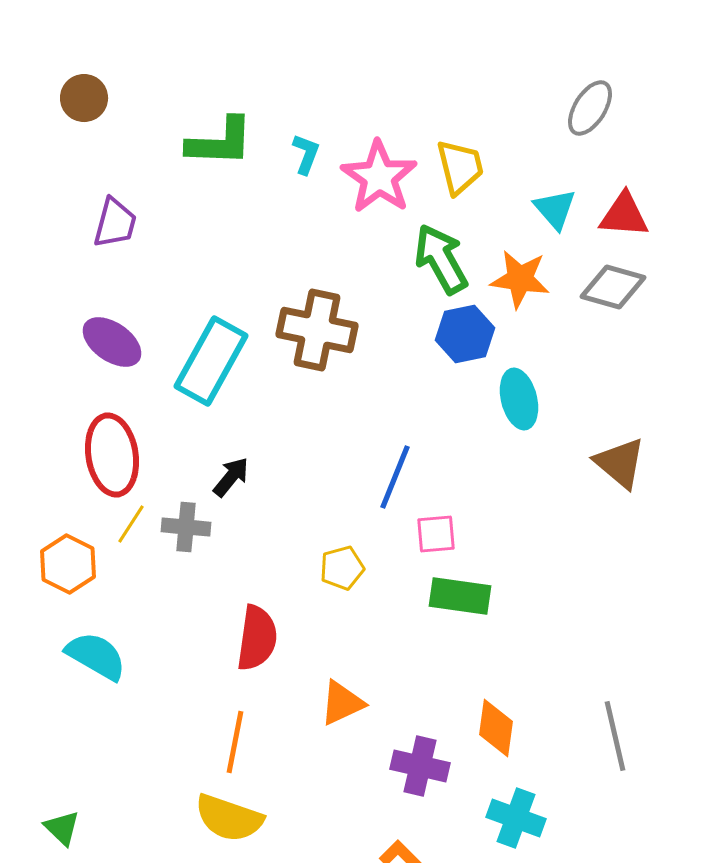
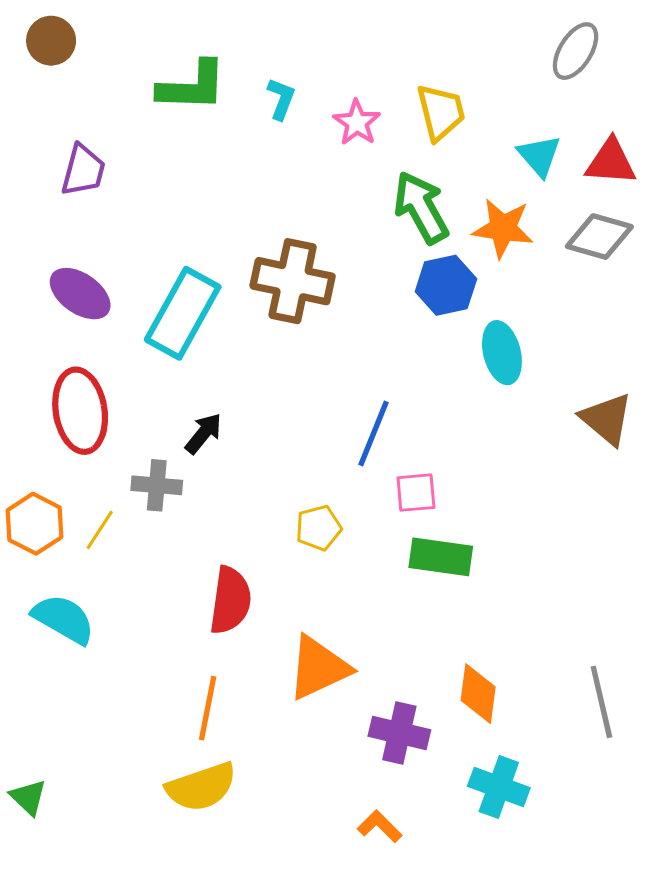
pink star: (379, 177) -> (357, 123), size x0.6
yellow line: (131, 524) -> (100, 530), moved
orange triangle: (342, 703) -> (318, 668), size x1.4
yellow semicircle: (229, 818) -> (201, 787), turned -38

